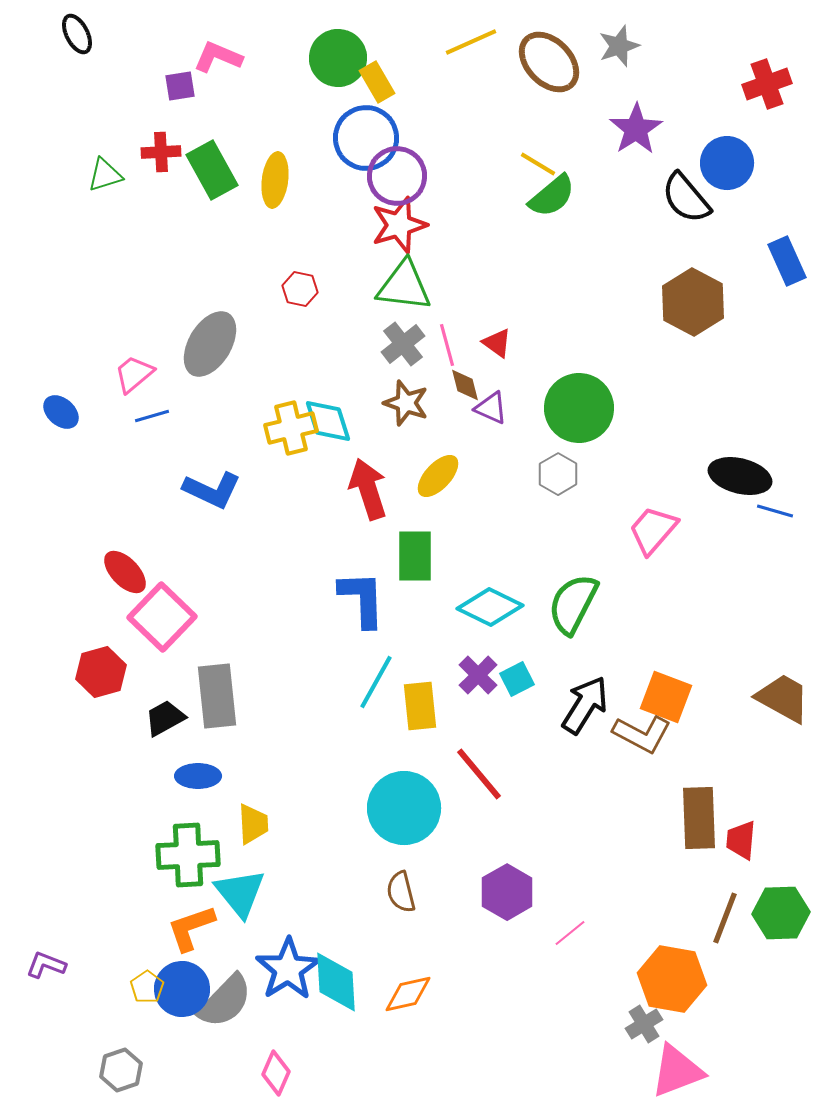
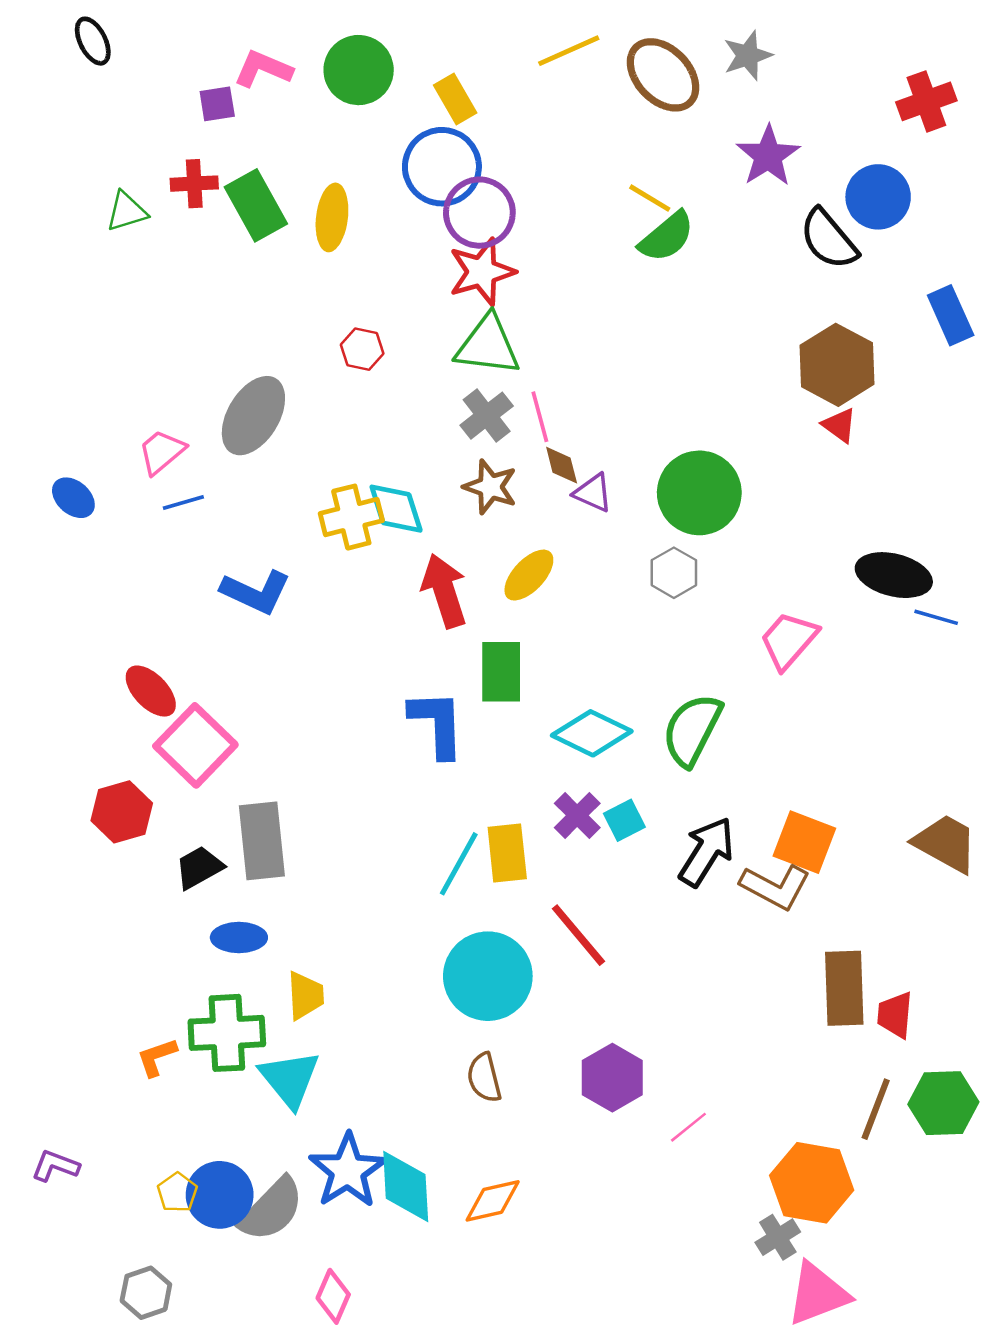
green circle: (338, 58) -> (359, 70), moved
red triangle: (497, 343) -> (839, 425), moved
cyan line: (376, 682) -> (459, 864), moved
orange L-shape: (191, 928) -> (157, 1057), moved, size x0.7

